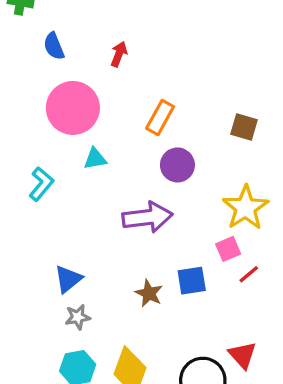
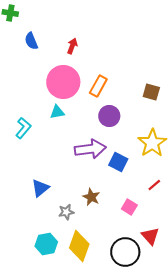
pink circle: (73, 108) -> (63, 82), moved
pink square: (228, 249) -> (129, 207), moved, turned -35
blue square: (192, 281) -> (118, 162), moved, turned 36
gray star: (78, 317) -> (66, 212), moved

